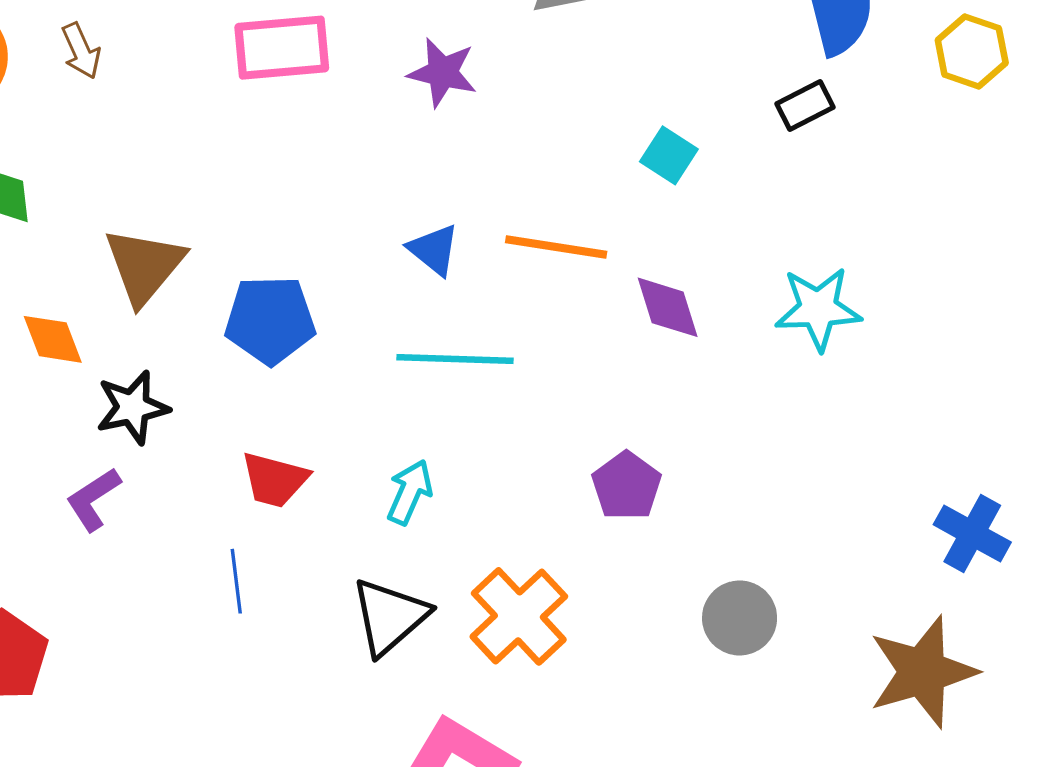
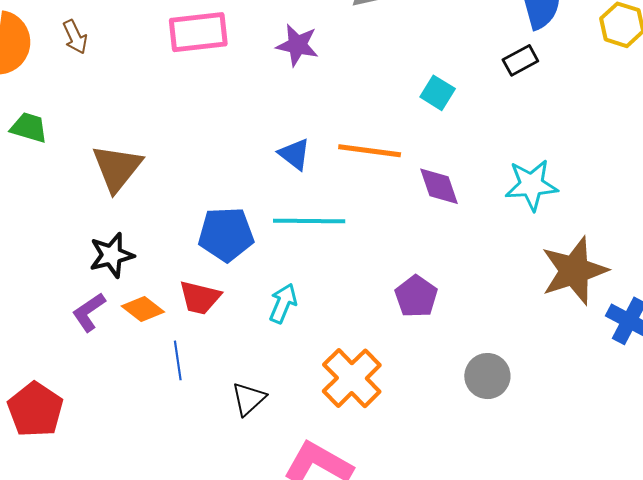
blue pentagon: (270, 320) -> (226, 234), moved
orange diamond: (53, 339) -> (143, 309), moved, turned -30
black triangle: (390, 617) -> (248, 399), moved, size x0.7
brown star: (923, 672) -> (574, 271), moved

